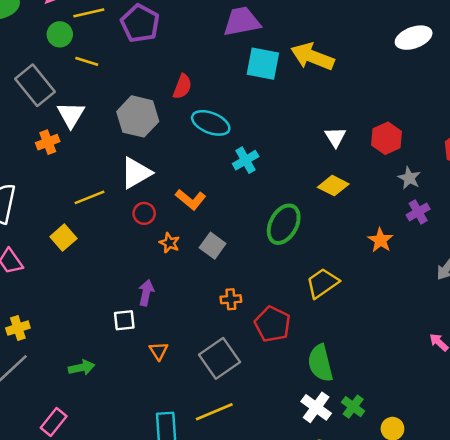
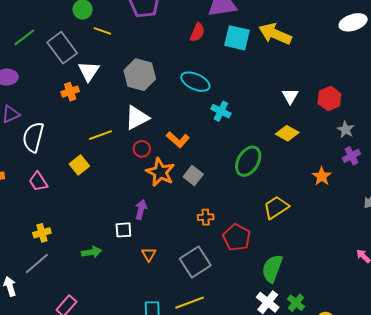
red semicircle: (182, 86) -> (197, 32), moved
cyan cross: (246, 160) -> (221, 111), turned -36
orange star: (169, 243) -> (160, 172), size x1.8
green semicircle: (320, 363) -> (272, 269), turned 32
green arrow: (81, 368) -> (91, 252), moved

